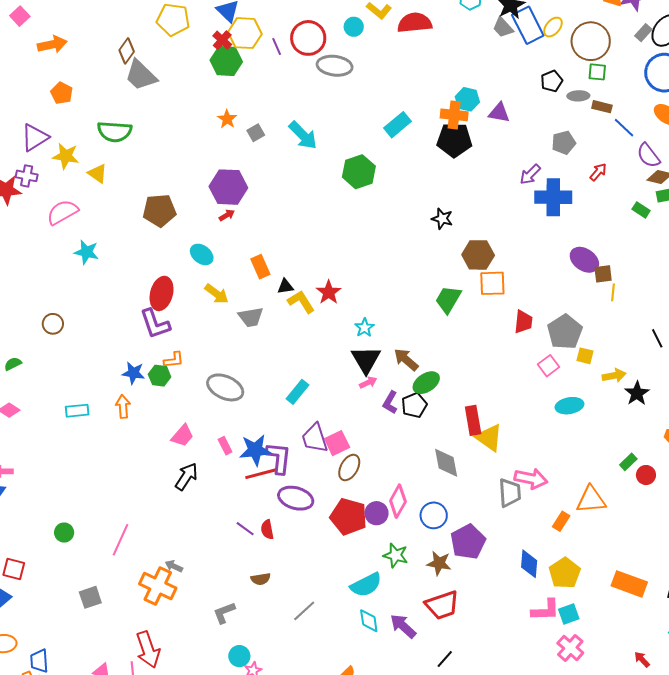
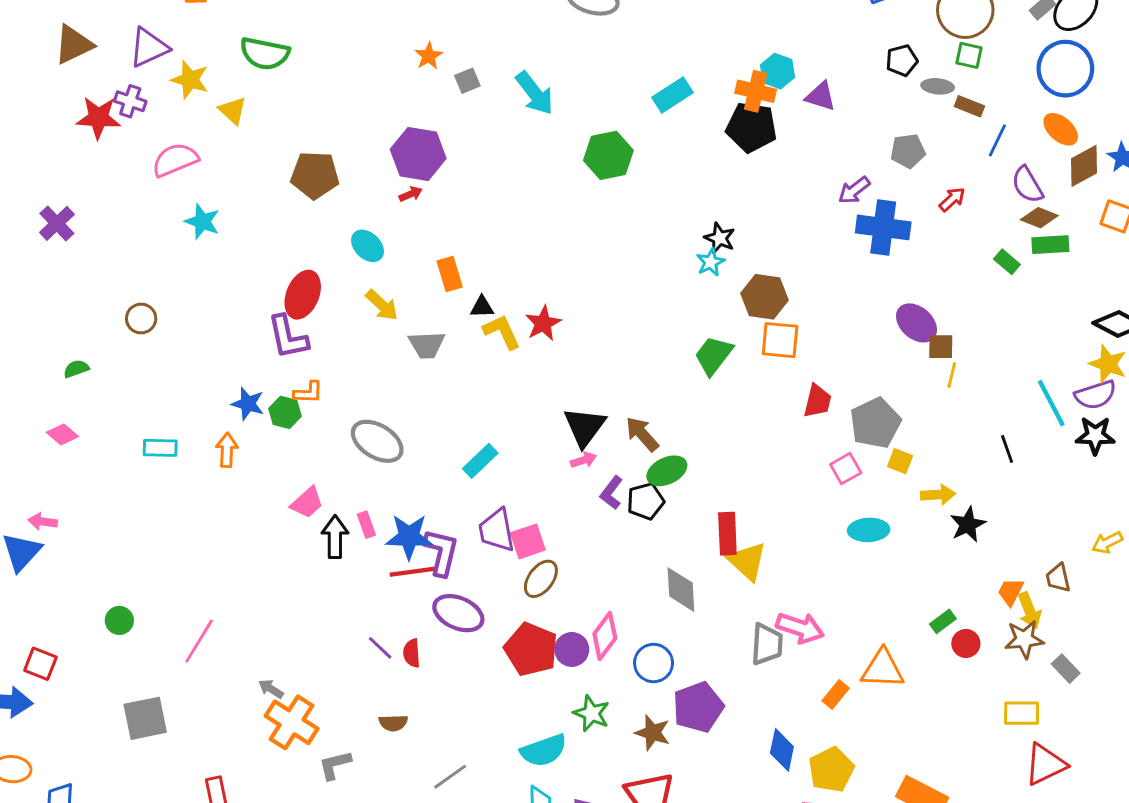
blue line: (624, 128) -> (997, 140), turned 65
cyan star: (364, 328) -> (711, 262), moved
black arrow: (186, 476) -> (335, 537), moved, turned -40
orange cross: (158, 586) -> (292, 722), moved
gray square: (90, 597) -> (145, 718), size x1.4

